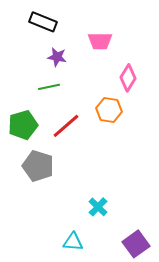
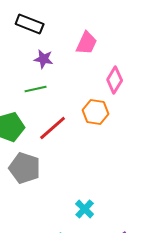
pink trapezoid: (100, 41) -> (87, 43), turned -65

